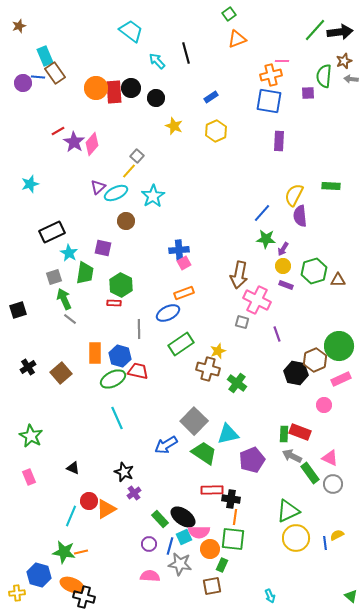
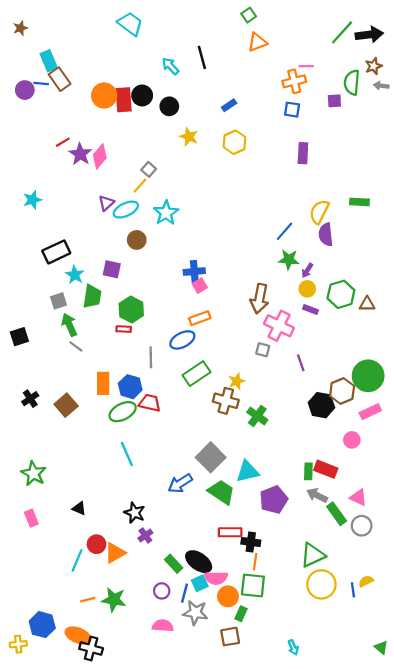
cyan trapezoid: (131, 31) -> (130, 24), moved
blue square: (269, 101) -> (292, 110), size x0.6
green star: (64, 552) -> (114, 600), moved

